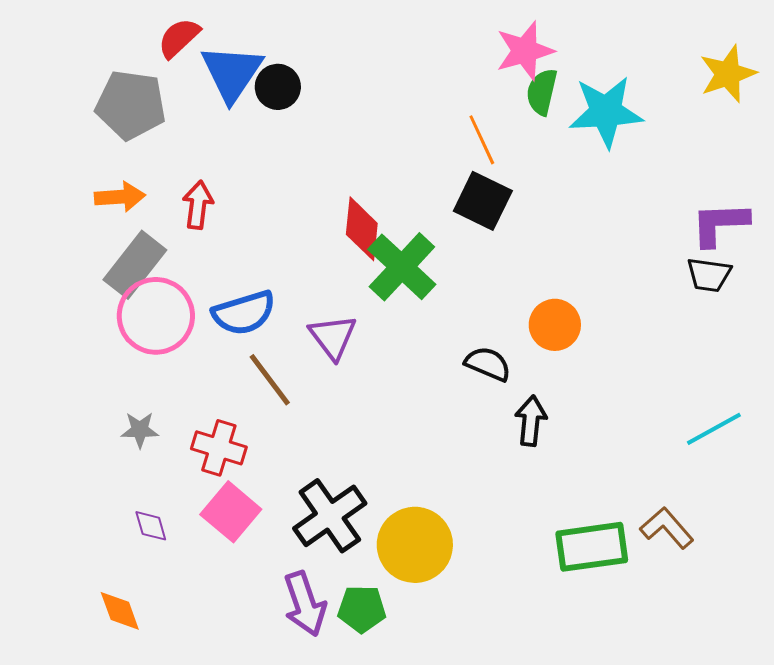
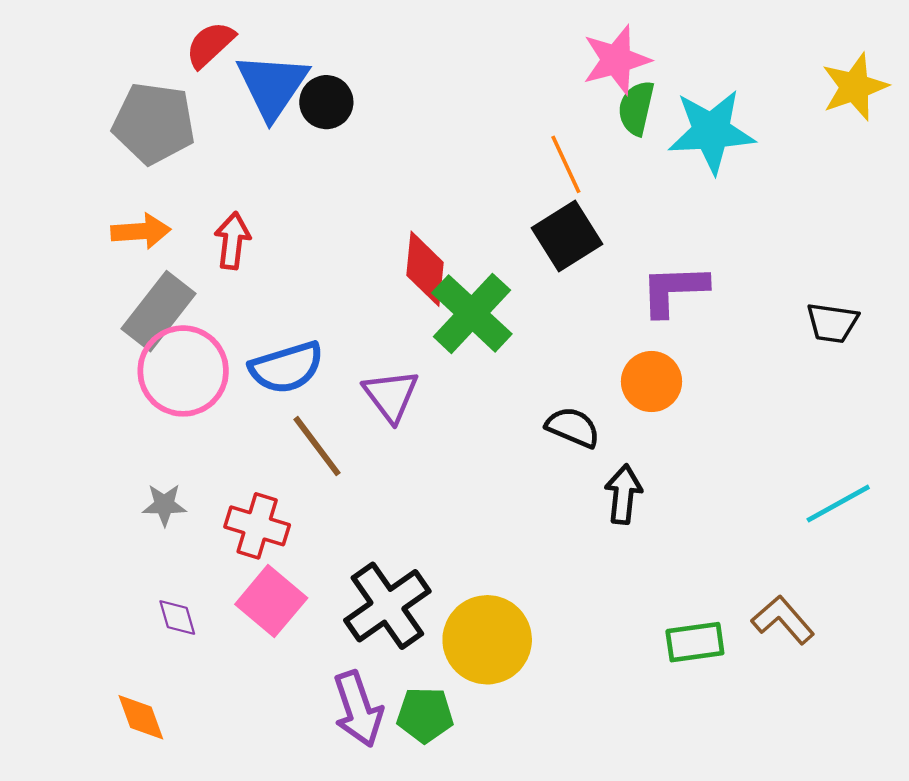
black square: (483, 201) -> (567, 236), turned 32
purple L-shape: (720, 224) -> (674, 290), moved
green rectangle: (592, 547) -> (695, 642), size x0.7

